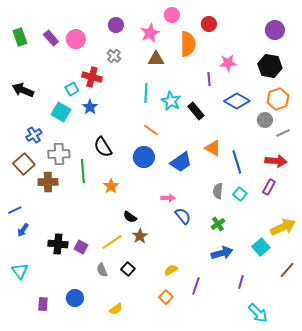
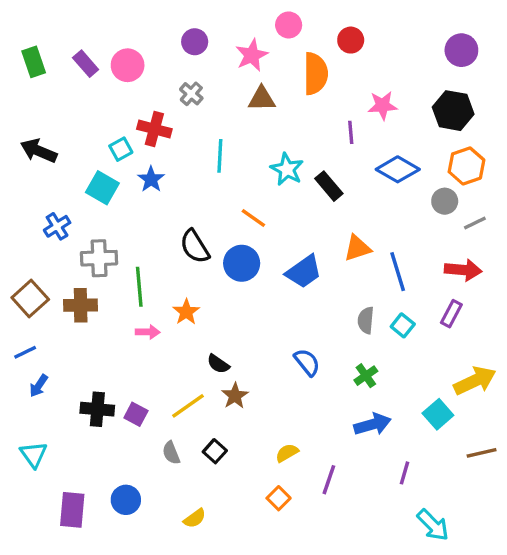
cyan line: (146, 93) -> (220, 156), moved
black semicircle: (103, 147) -> (195, 246), moved
orange triangle: (213, 148) -> (357, 248), turned -48
brown square: (24, 164) -> (30, 298), moved
pink arrow: (168, 198) -> (148, 332), moved
brown line: (287, 270) -> (482, 453), turned 36
purple rectangle: (43, 304) -> (72, 510), size x1.5

